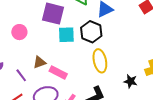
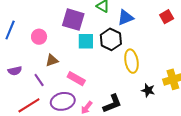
yellow ellipse: (100, 61) -> (131, 61), moved
brown triangle: (39, 62) -> (52, 60), moved

